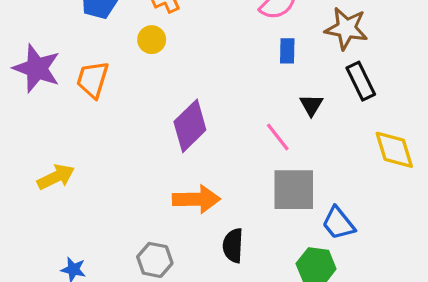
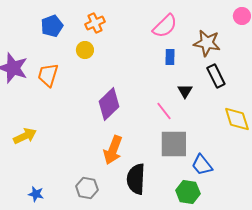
orange arrow: (196, 199) -> (113, 150), turned 112
black semicircle: (233, 246) -> (136, 179), size x1.4

